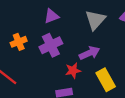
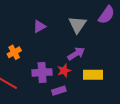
purple cross: (51, 45) -> (42, 72), moved, turned 30
yellow rectangle: (106, 80) -> (93, 75), turned -54

